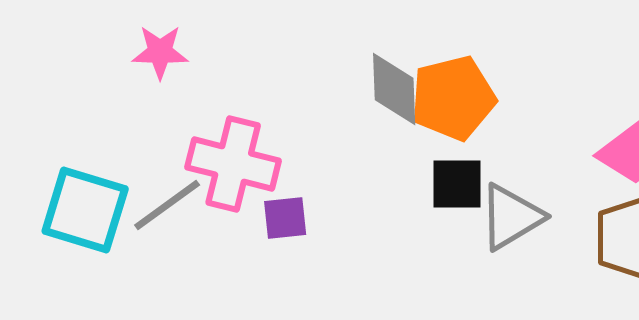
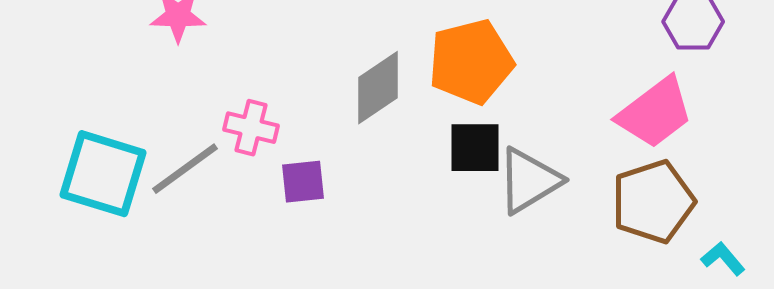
gray diamond: (394, 89) -> (378, 88), moved, turned 58
pink cross: (233, 164) -> (251, 128), size x0.6

